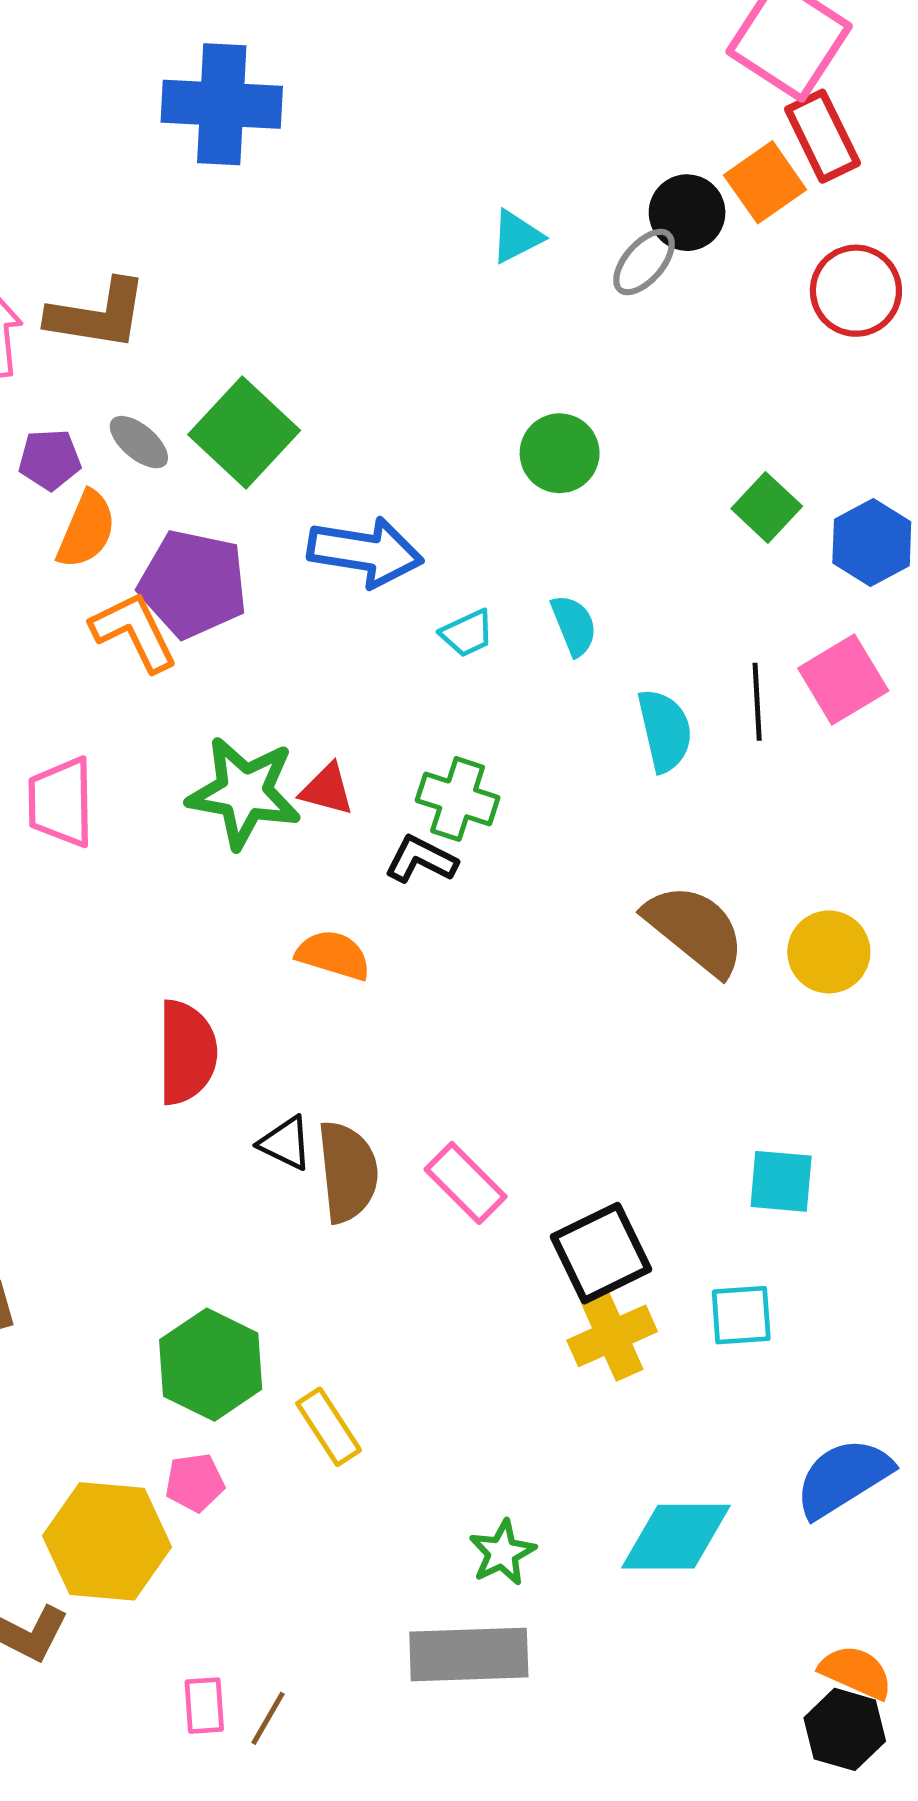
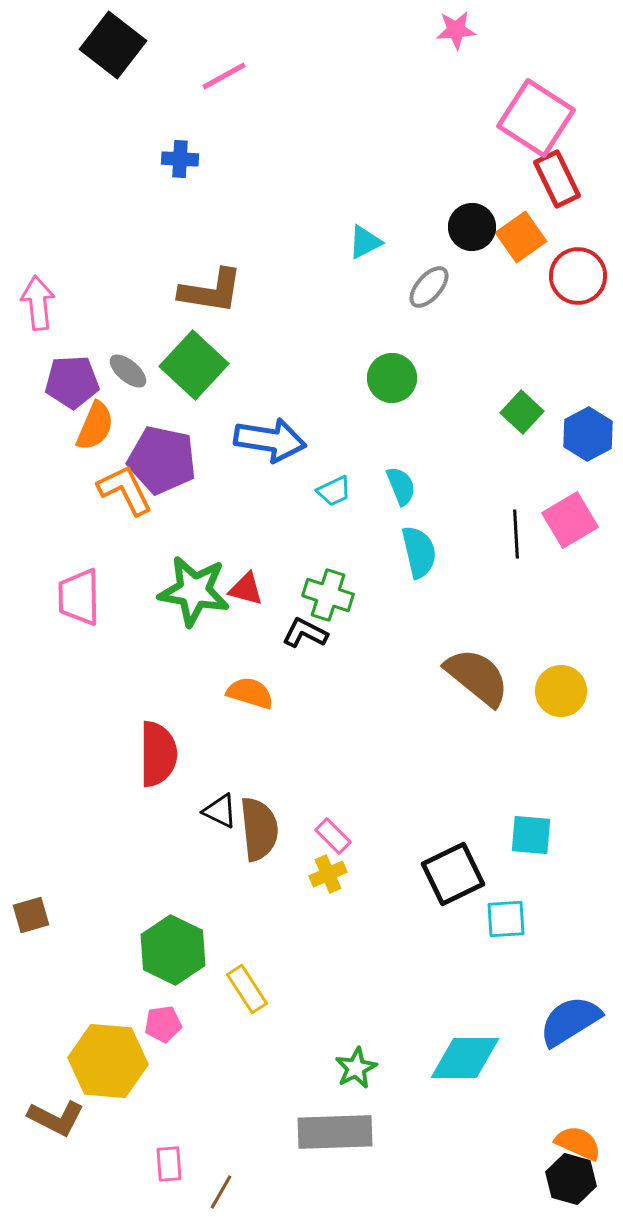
blue cross: (222, 104) -> (180, 159), size x0.5
orange square: (765, 182) -> (521, 237), moved
gray ellipse: (644, 262) -> (429, 287), moved
brown L-shape: (98, 315) -> (211, 291), moved
purple pentagon: (50, 460) -> (72, 382), size x1.4
cyan semicircle: (665, 730) -> (419, 552), moved
pink rectangle: (466, 1183) -> (333, 836), size x0.7
black square: (601, 1253) -> (453, 874), moved
yellow cross: (612, 1336) -> (328, 874), moved, size x0.7
brown line: (268, 1718) -> (221, 1192), moved

